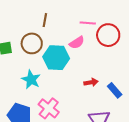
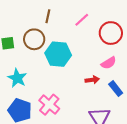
pink line: (88, 23) -> (82, 20), moved, turned -49
pink semicircle: (77, 43) -> (109, 63), moved
cyan star: (31, 79) -> (17, 78), moved

